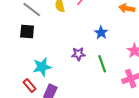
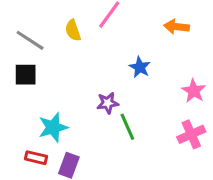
green line: (102, 64) -> (127, 127), moved
red rectangle: (29, 86) -> (36, 158), turned -32

